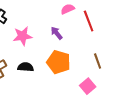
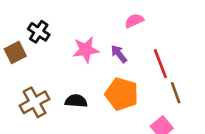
red line: (89, 21) -> (160, 64), moved
pink star: (23, 36) -> (86, 50), moved

